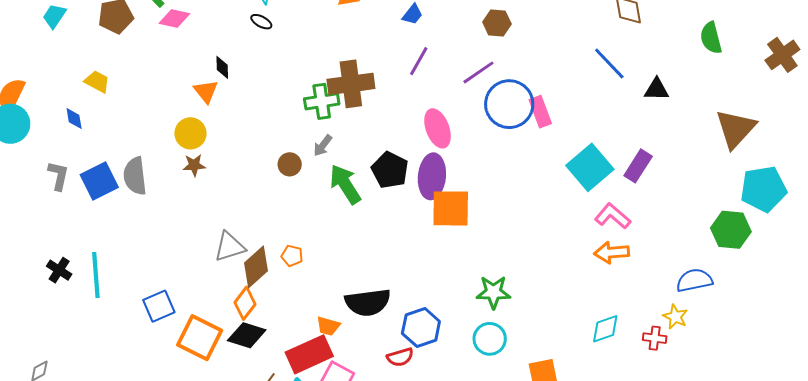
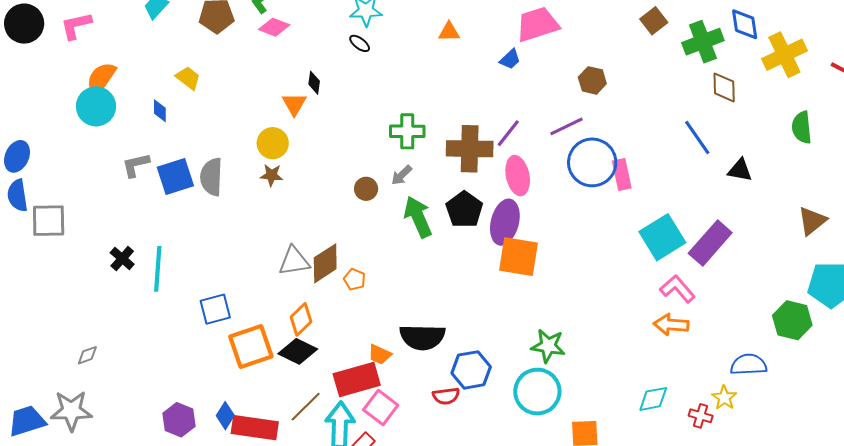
purple line: (419, 61) -> (508, 133), moved
brown cross: (351, 84) -> (470, 149), moved
brown triangle: (735, 129) -> (812, 221), size x0.7
purple rectangle: (638, 166) -> (710, 243), size x1.4
gray L-shape: (58, 176) -> (136, 165), turned -124
brown diamond: (256, 267) -> (325, 263), moved
orange square: (200, 338) -> (251, 346), turned 36
cyan circle: (490, 339) -> (537, 392), size x1.4

